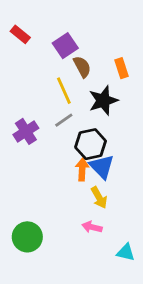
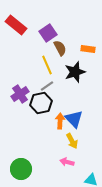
red rectangle: (20, 34) -> (16, 25), size x1.5
orange rectangle: (122, 68) -> (88, 49), turned -64
black hexagon: (91, 144) -> (41, 103), moved

